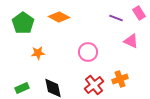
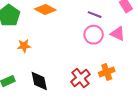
purple line: (116, 18) -> (95, 15), moved
pink circle: (88, 52) -> (94, 35), moved

